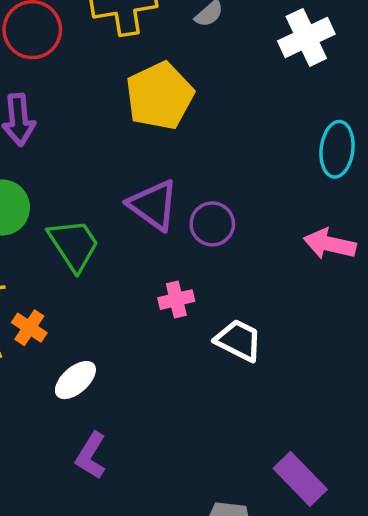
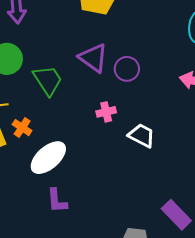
white ellipse: (75, 380) -> (48, 158), size x1.5
purple L-shape: (91, 456) -> (57, 201), turned -36

